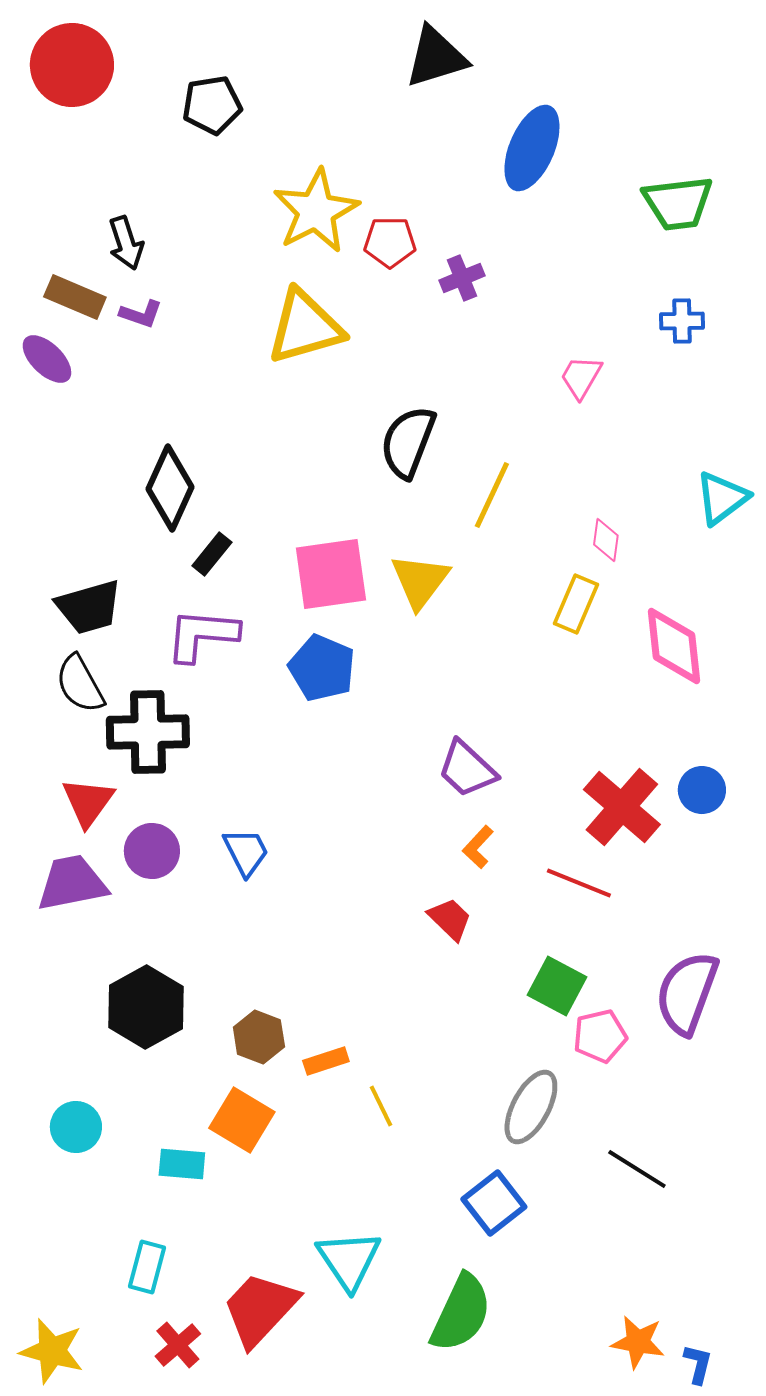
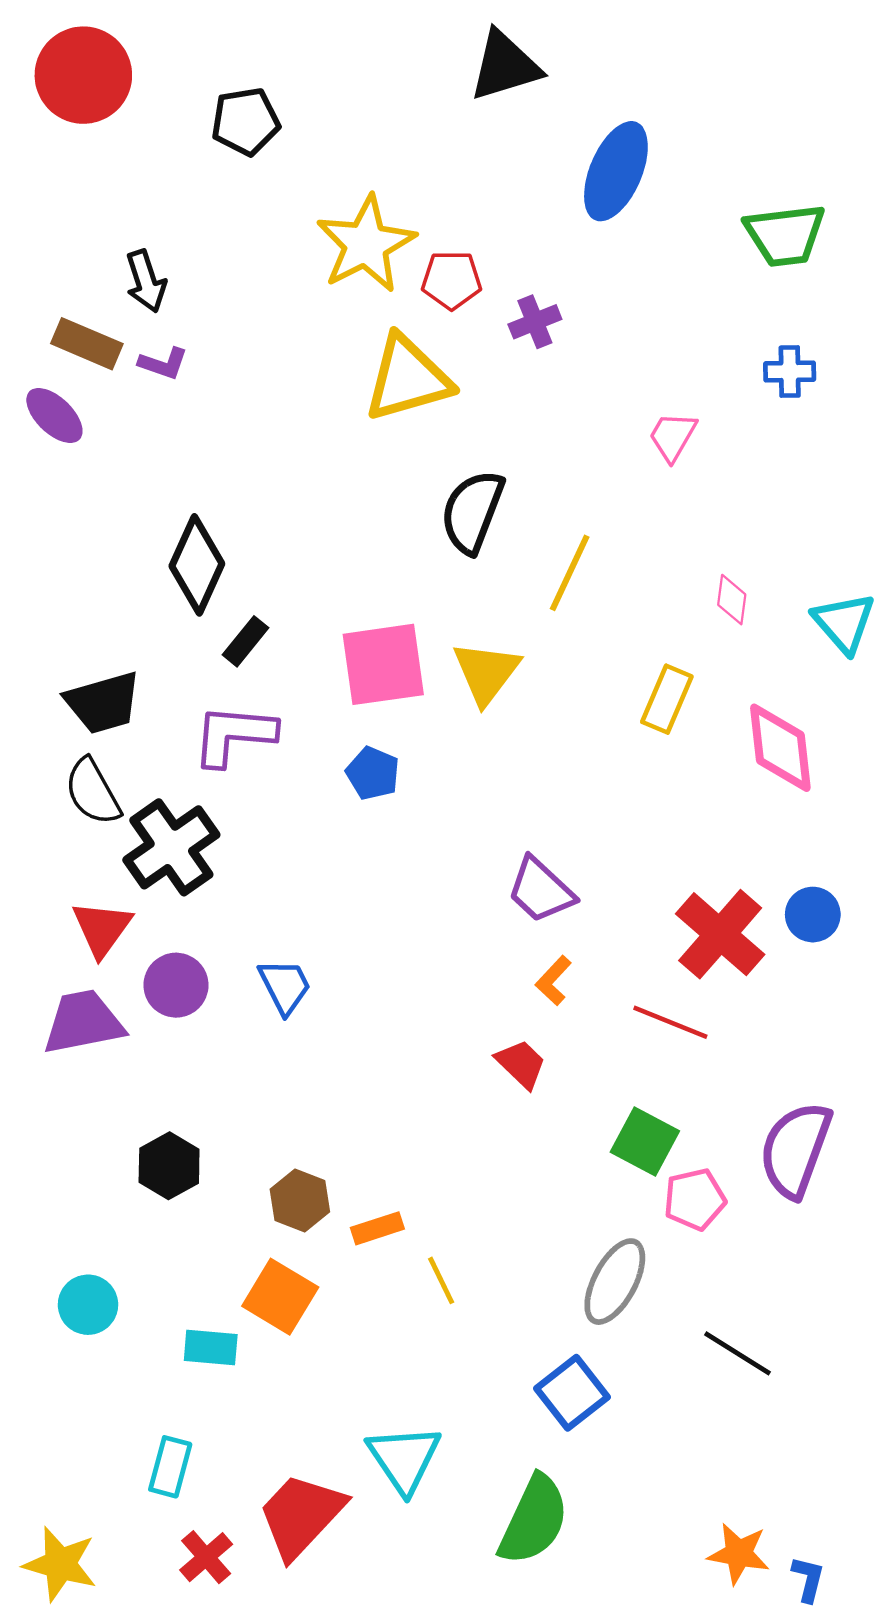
yellow triangle: (305, 327) -> (408, 378), moved
cyan triangle: (722, 498) -> (844, 623), moved, turned -34
pink diamond: (606, 540) -> (732, 600), moved
blue pentagon: (322, 668) -> (373, 773), size x0.7
black cross: (148, 732) -> (171, 847), turned -34
black hexagon: (146, 1007) -> (169, 1166), size x0.7

